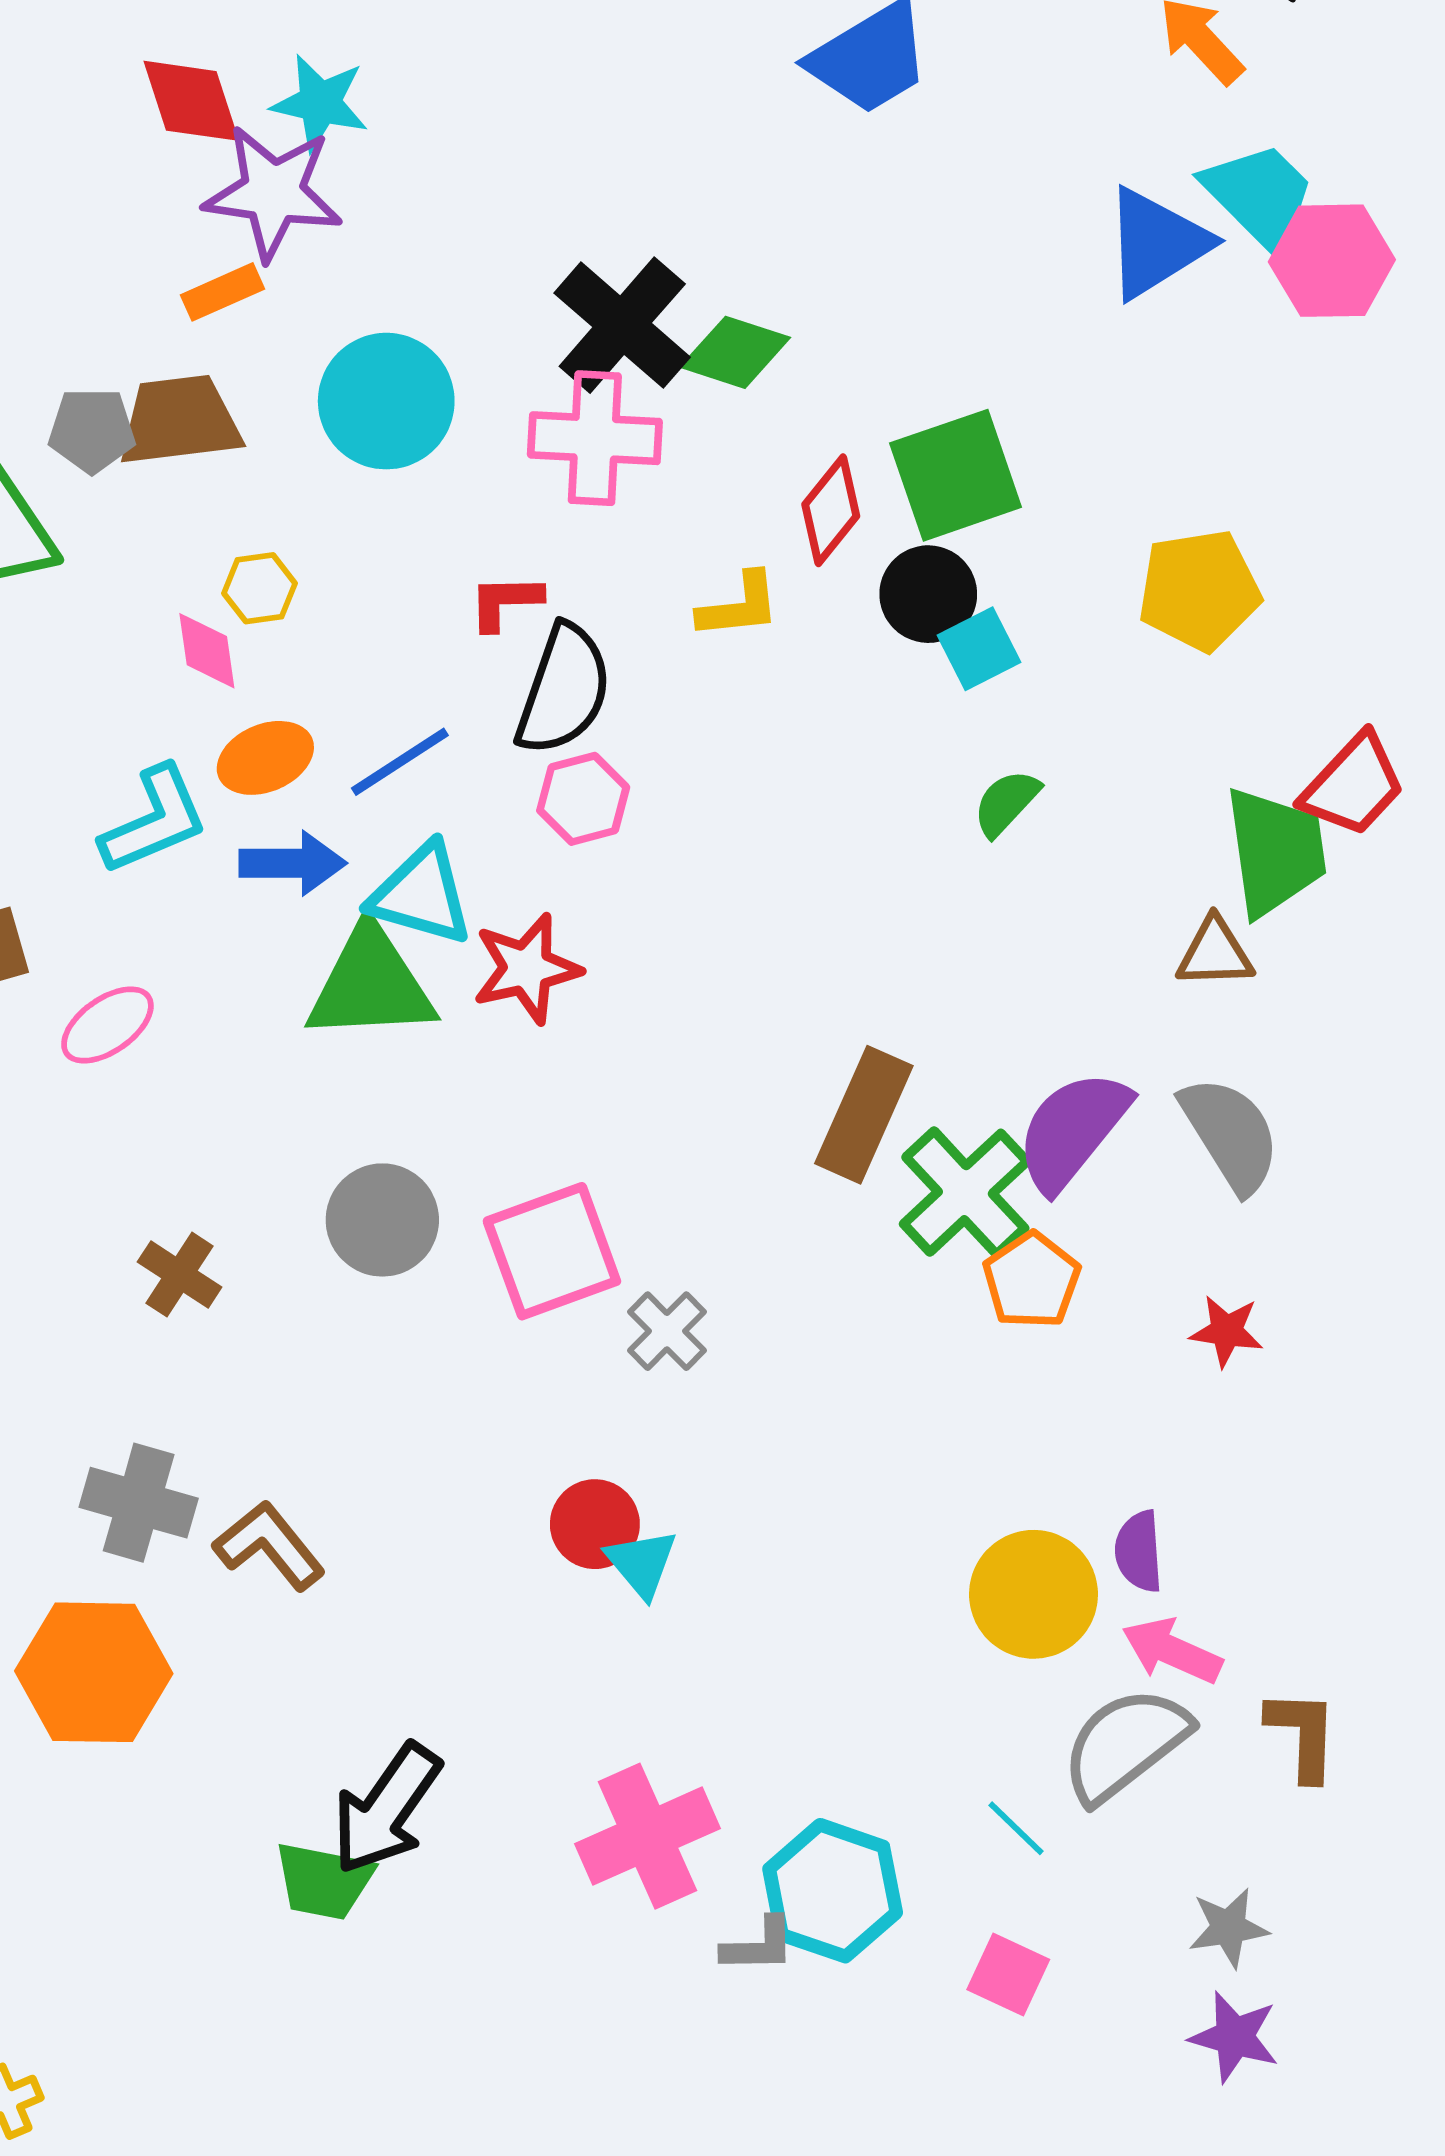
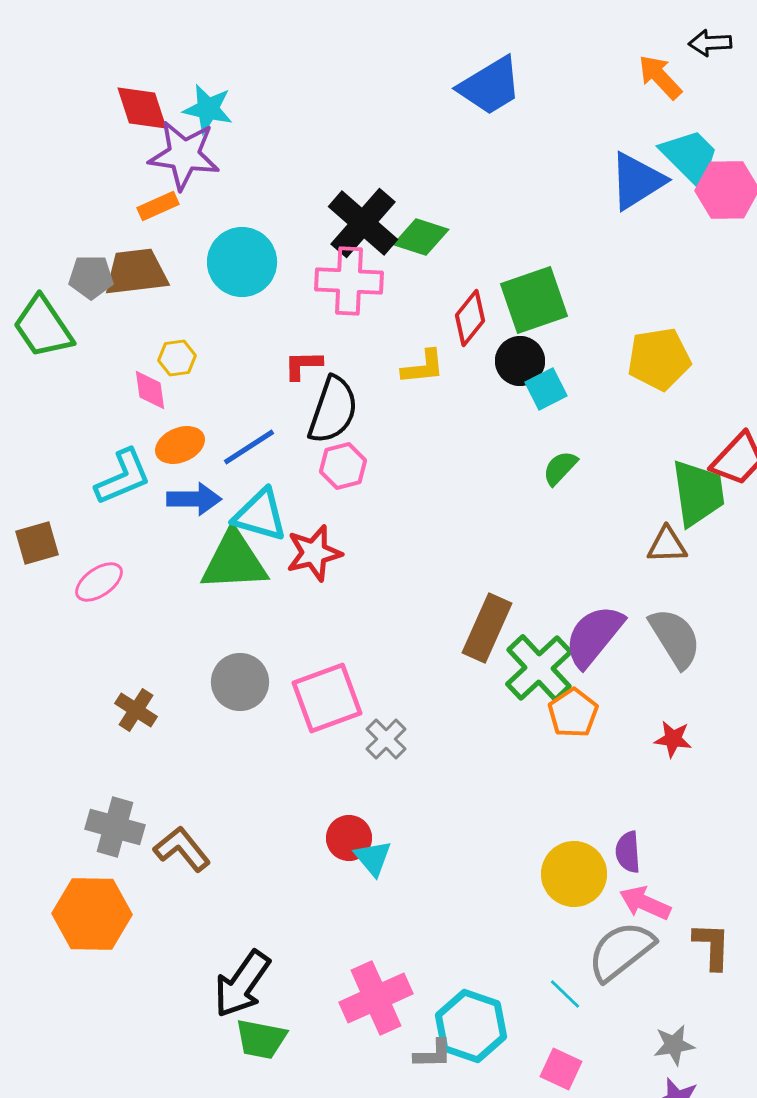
green trapezoid: (324, 1881) -> (261, 1039), moved

